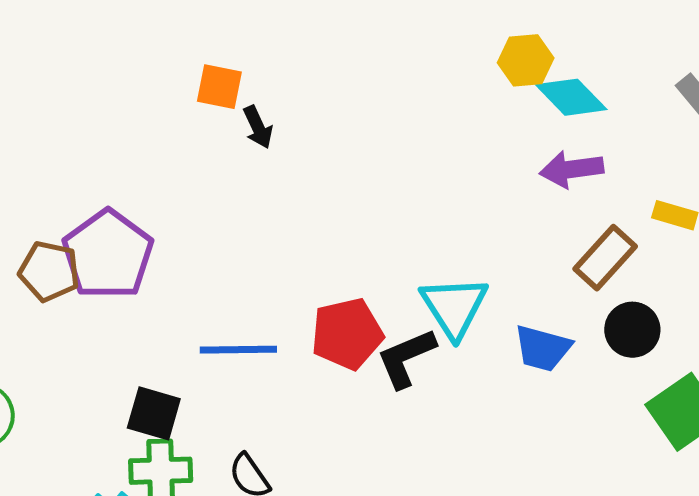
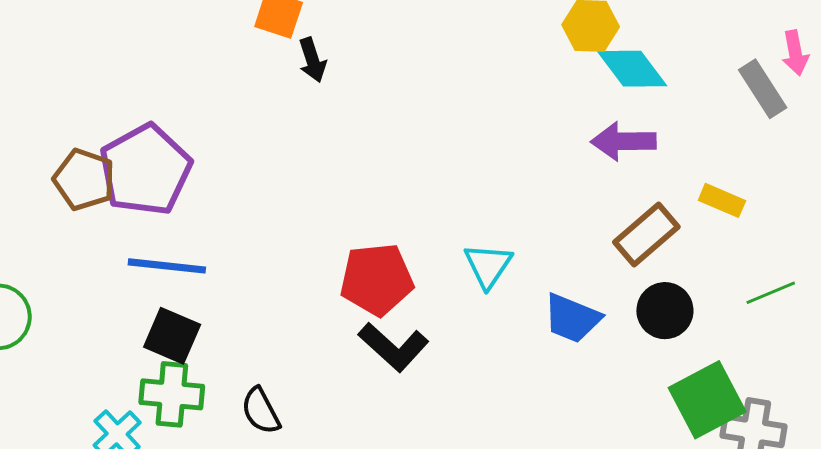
cyan triangle: (454, 307) -> (488, 265), size x0.7
blue line: (238, 350) -> (167, 266), moved
black L-shape: (406, 358) -> (394, 347), moved, turned -122

